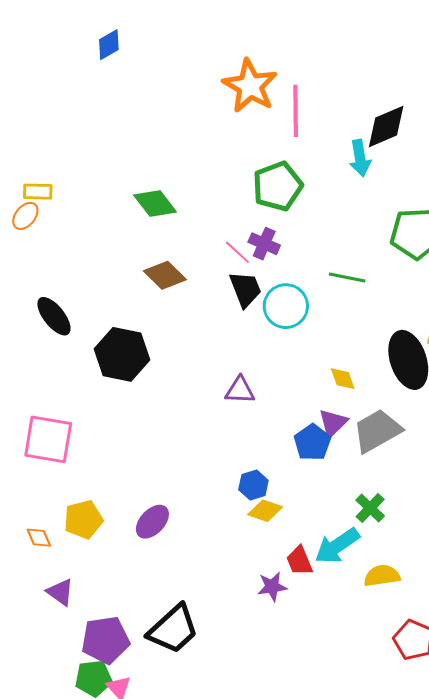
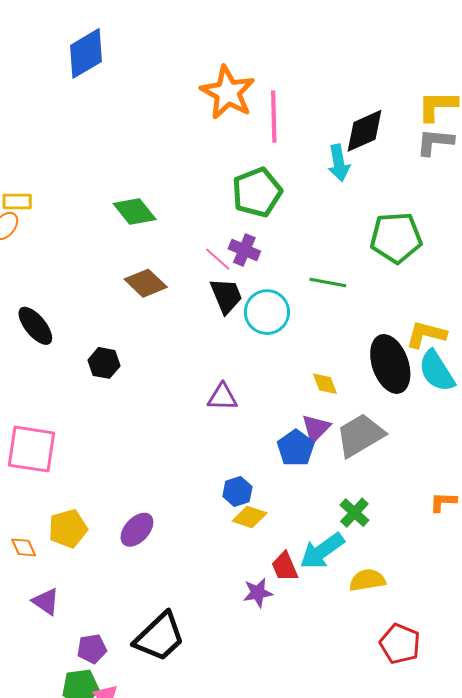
blue diamond: (109, 45) -> (86, 53), size x1.6
black hexagon: (122, 354) -> (104, 363), size x0.6
purple pentagon: (105, 640) -> (92, 649), size x0.6

